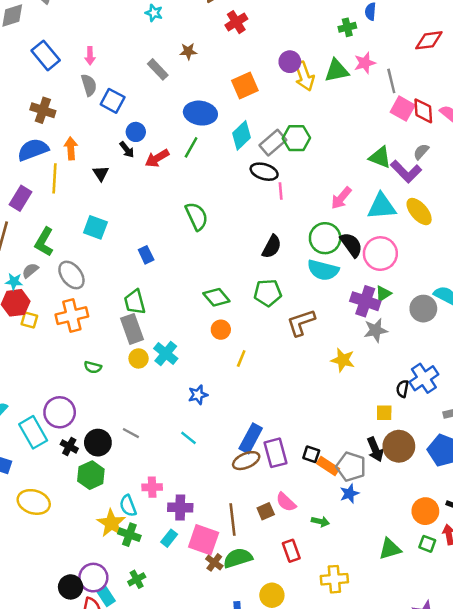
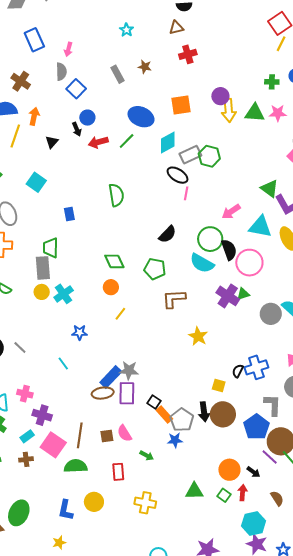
gray star: (376, 330) -> (129, 370), moved
brown cross: (214, 562) -> (26, 459), moved, turned 32

